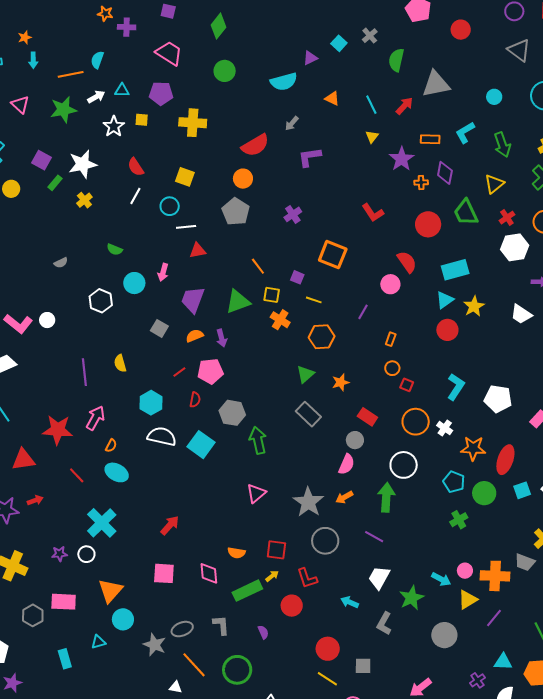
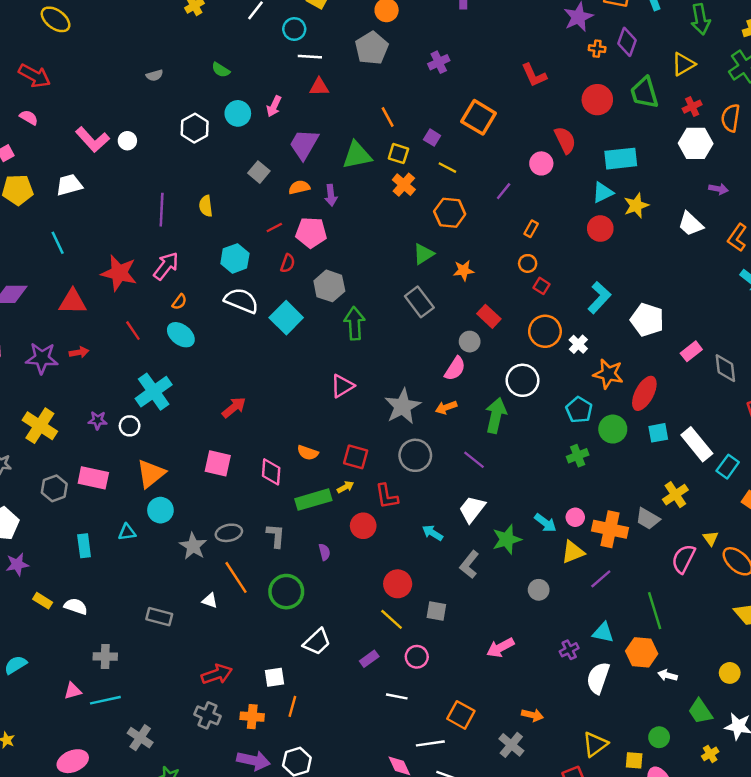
gray circle: (444, 635) -> (539, 590), size x0.7

